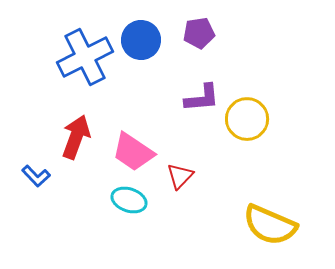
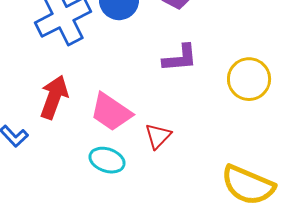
yellow circle: (247, 119) -> (249, 79), moved

